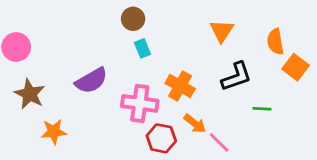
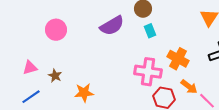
purple semicircle: (91, 81) -> (112, 26), moved
brown star: (30, 94) -> (55, 76), moved, size x0.6

